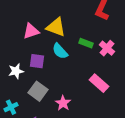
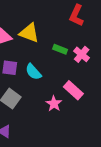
cyan semicircle: (60, 51) -> (33, 72), moved
pink star: (63, 103) -> (54, 104), moved

